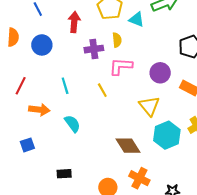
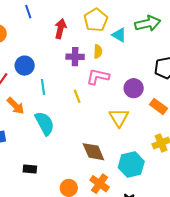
blue circle: (42, 45) -> (25, 66), moved
orange arrow: (39, 110) -> (16, 106), turned 30
cyan semicircle: (72, 124) -> (45, 123), size x1.4
cyan hexagon: (167, 135) -> (131, 164), moved

